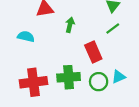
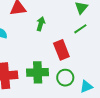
cyan triangle: (119, 77) -> (86, 87), moved

